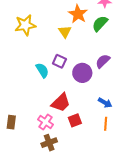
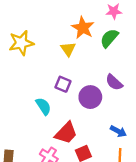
purple semicircle: (103, 61) -> (114, 82), turned -91
cyan semicircle: (42, 70) -> (43, 106), moved

